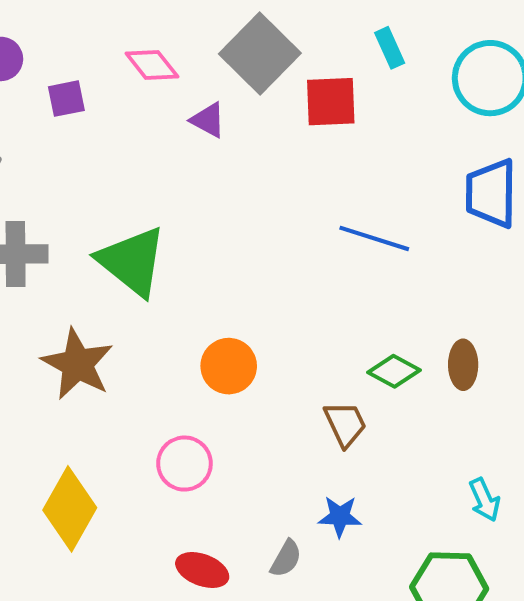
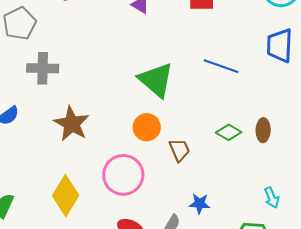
green triangle: (132, 261) -> (156, 80), moved
brown trapezoid: (345, 424) -> (179, 150), moved
pink circle: (184, 464) -> (123, 175), size x1.5

